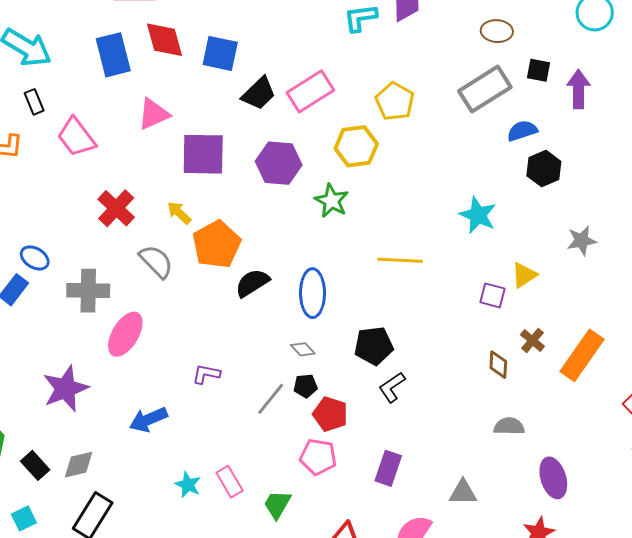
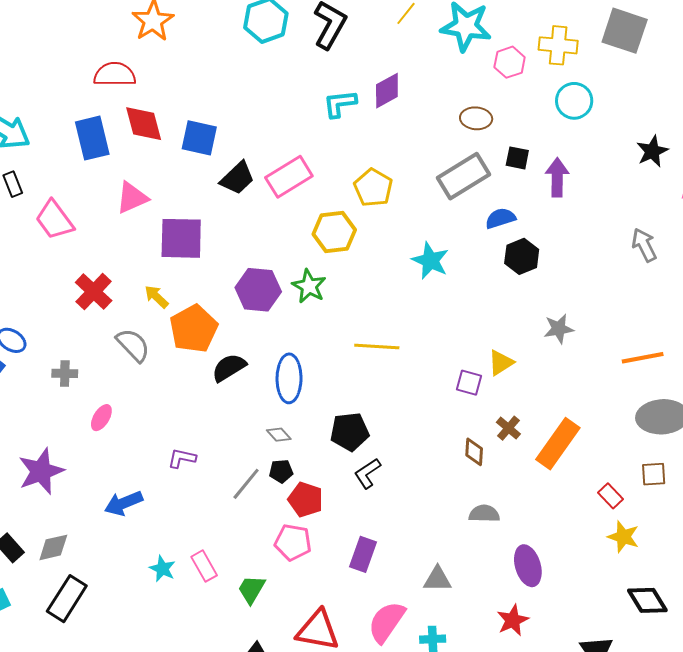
purple hexagon: (279, 163) -> (258, 290), moved
cyan star: (478, 215) -> (430, 261), moved
gray cross: (88, 291) -> (65, 373), size x0.6
pink ellipse: (125, 334) -> (101, 418), size x0.6

